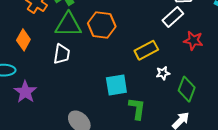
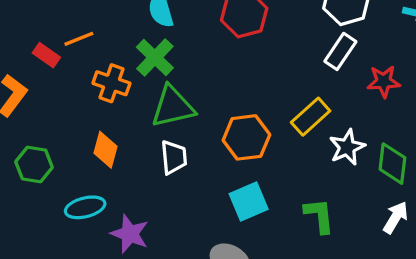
orange hexagon: (102, 25) -> (246, 137), moved
white star: (163, 73) -> (347, 147), size x1.5
cyan square: (116, 85) -> (249, 201), moved

